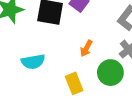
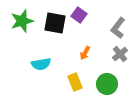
green circle: (110, 73) -> (107, 84), moved

